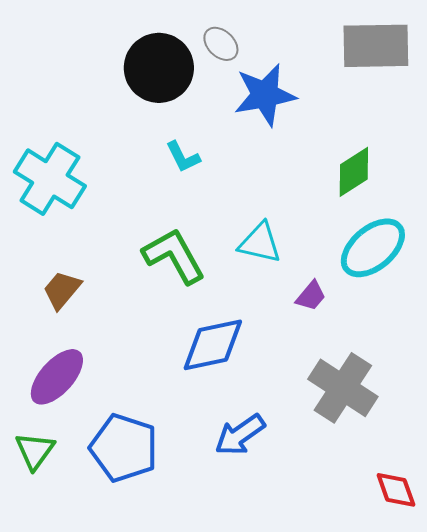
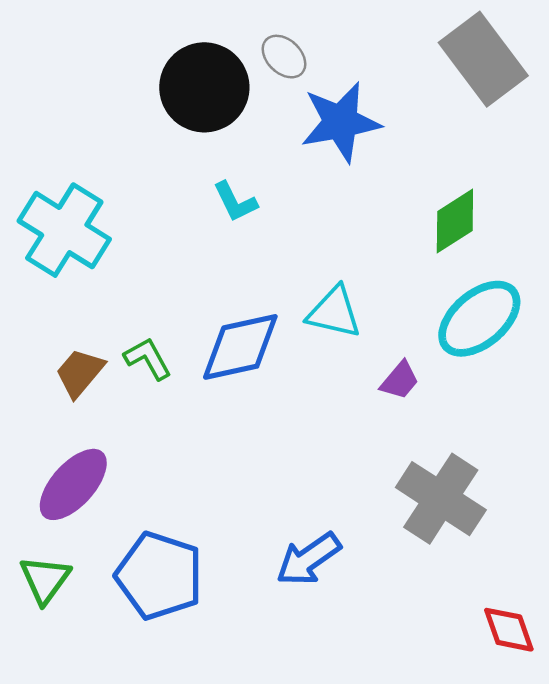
gray rectangle: (376, 46) -> (483, 59), turned 54
green L-shape: (174, 256) -> (148, 359), moved, size x0.6
blue diamond: (213, 345) -> (240, 347), moved

